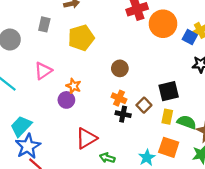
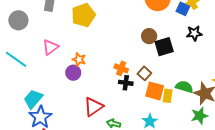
brown circle: (120, 68) -> (149, 36), moved
black square: (169, 91) -> (164, 47), moved
yellow rectangle: (167, 117) -> (168, 96), moved
orange square: (169, 147) -> (155, 91), moved

